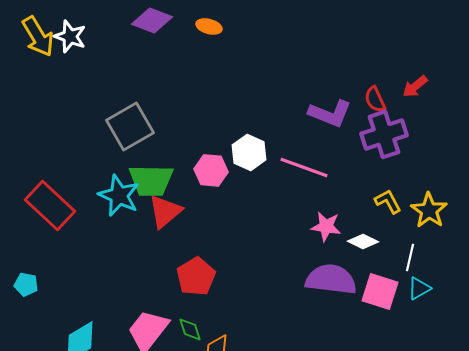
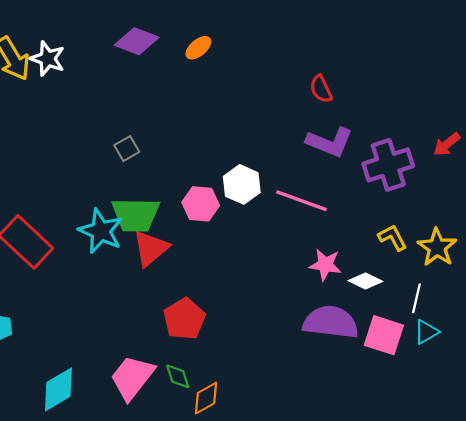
orange ellipse: (209, 26) -> (198, 48), turned -55
red arrow: (415, 86) -> (447, 144), moved
red semicircle: (375, 99) -> (321, 89), moved
gray square: (130, 126) -> (127, 149), moved, size x0.5

